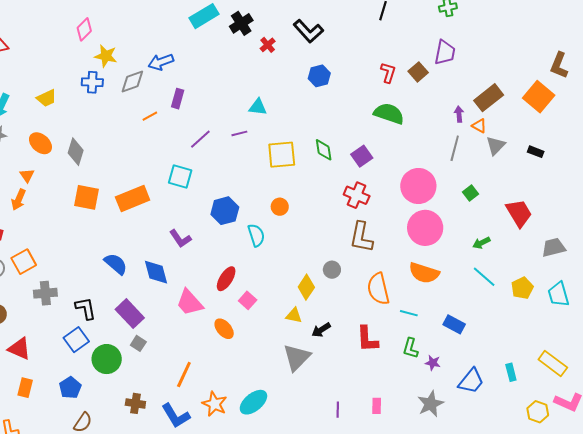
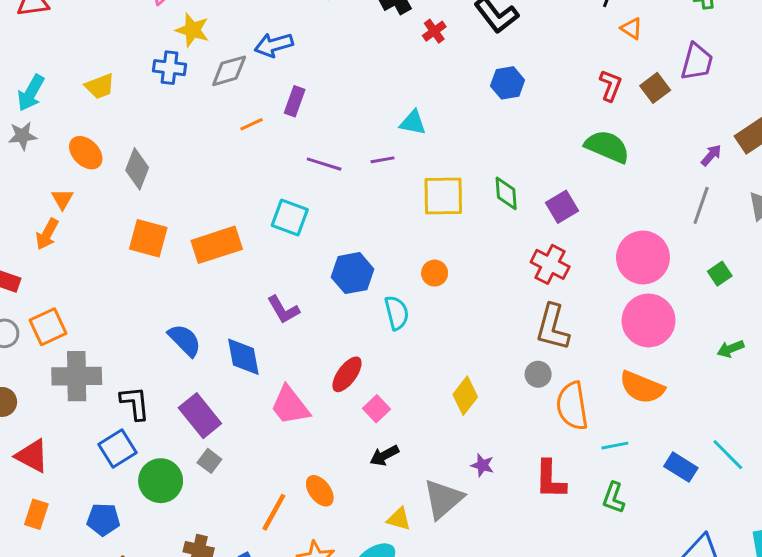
purple arrow: (459, 114) -> (711, 155), turned 42
orange triangle: (479, 126) -> (631, 28), moved
purple line: (200, 139) -> (324, 164), turned 55
gray circle: (332, 270) -> (538, 374), moved
cyan line: (484, 277) -> (728, 455), moved
gray cross: (45, 293) -> (77, 376), size x1.4
cyan line: (409, 313) -> (615, 446), turned -30
yellow triangle: (294, 315) -> (399, 519), moved
orange ellipse: (224, 329) -> (320, 491), moved
black arrow: (321, 330) -> (384, 455), moved
purple star: (433, 363) -> (482, 465), moved
blue pentagon: (70, 388) -> (103, 519), turned 30

